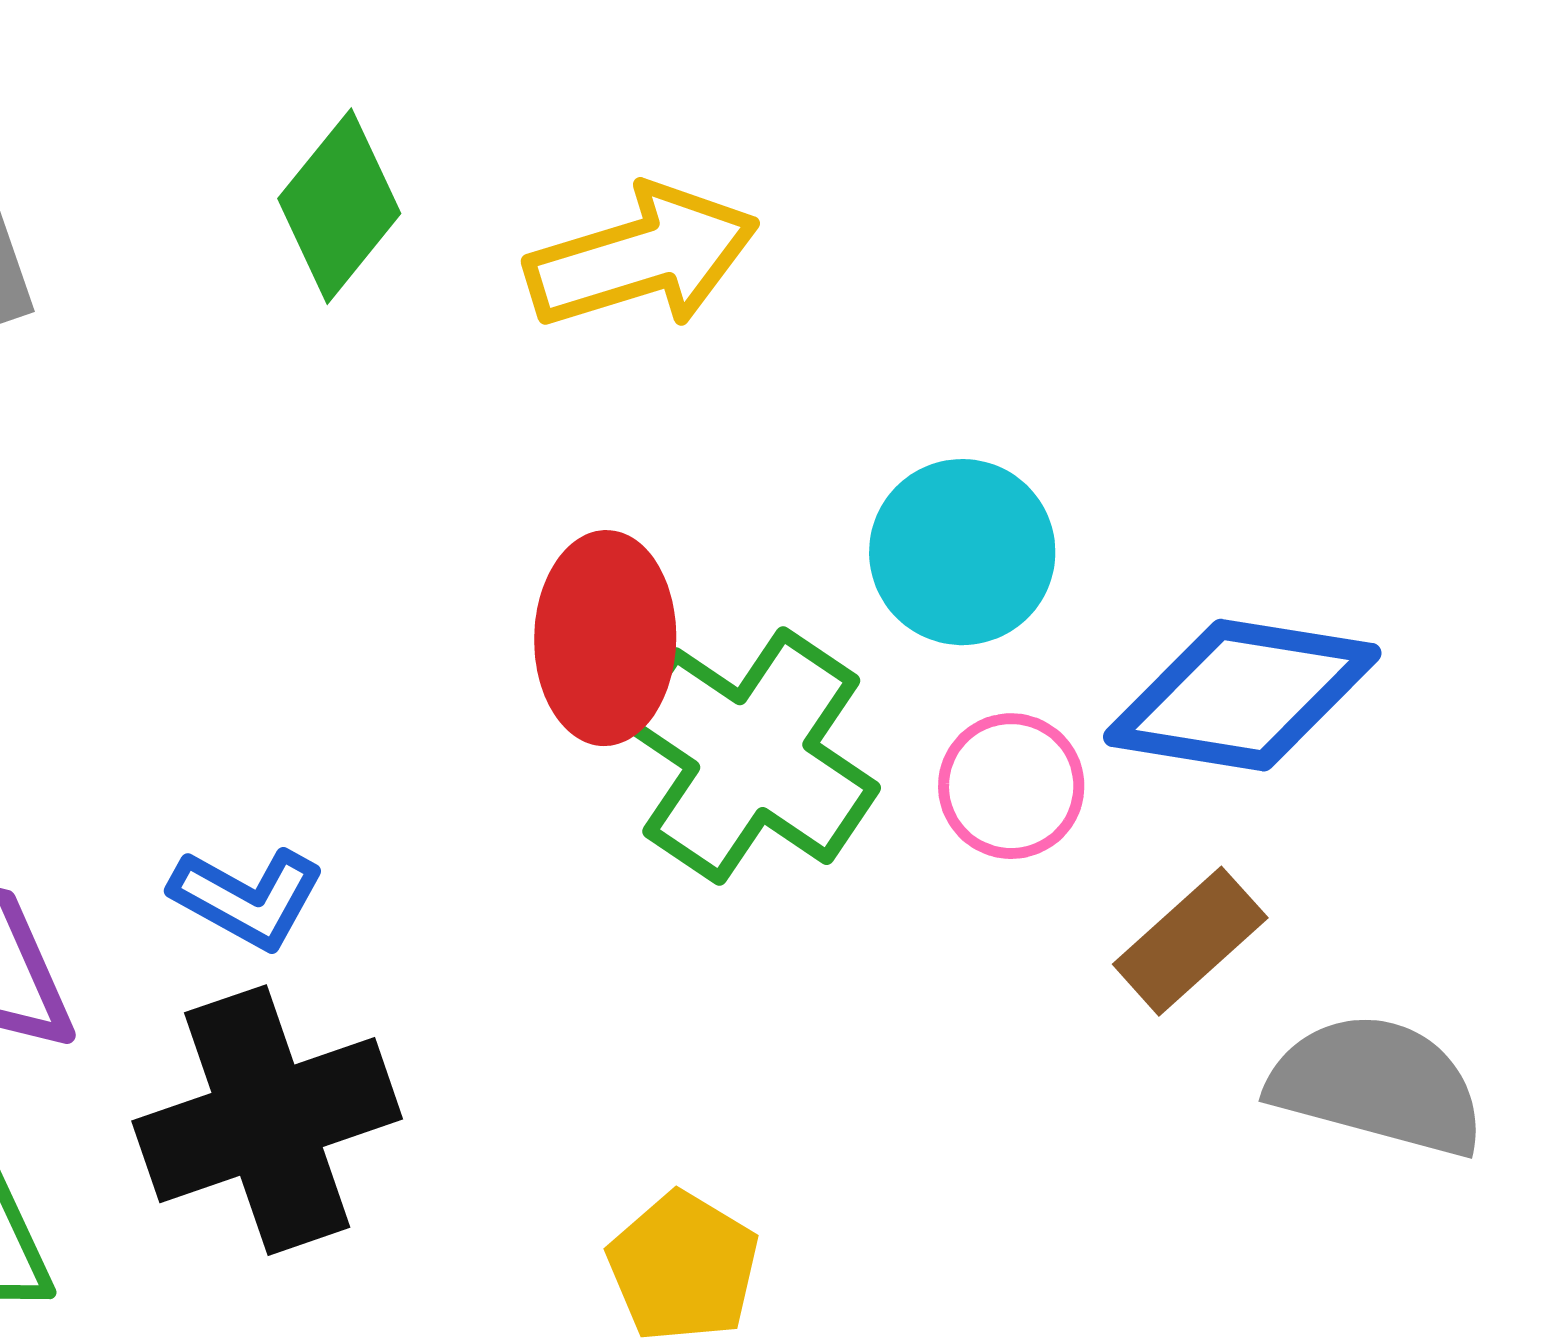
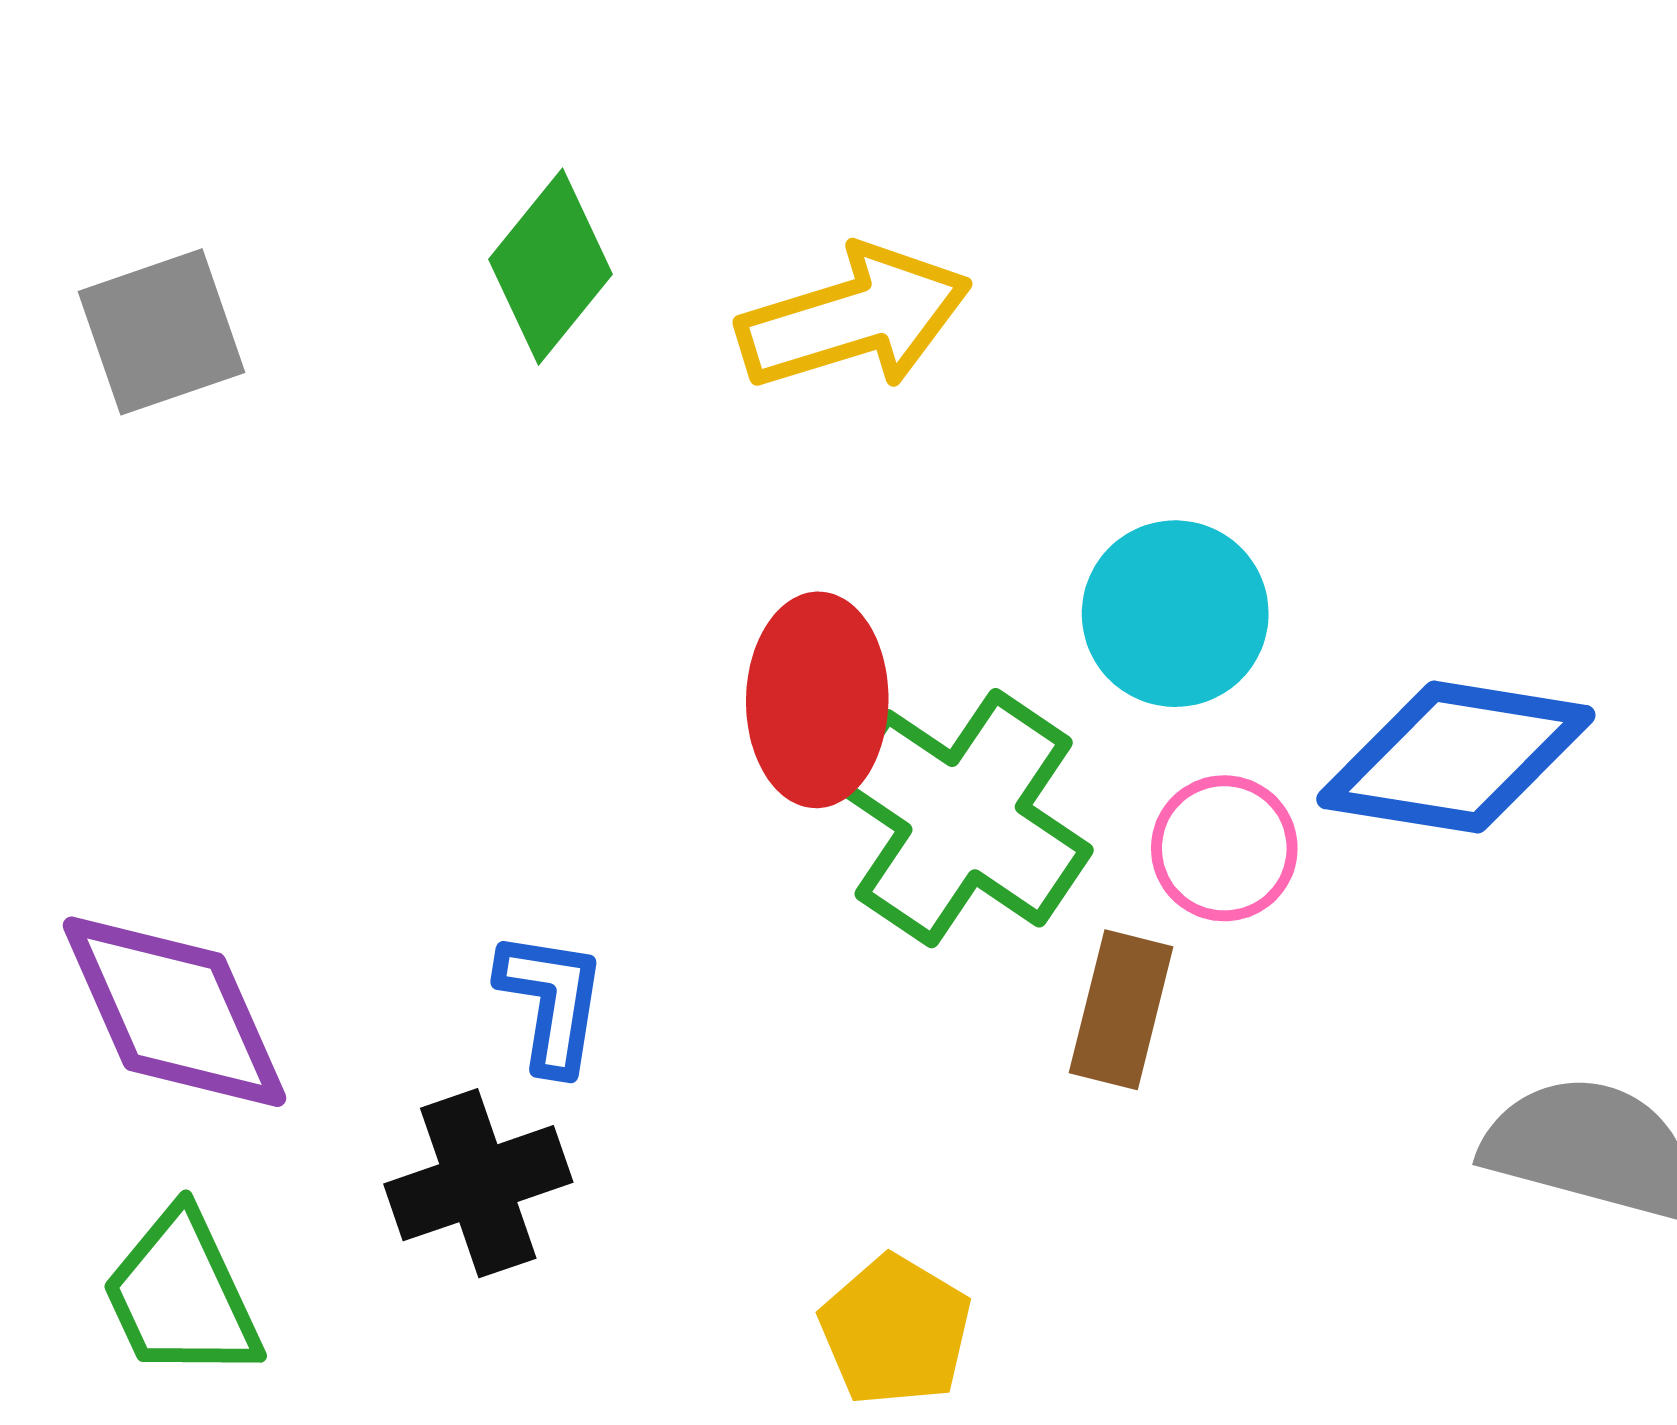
blue L-shape: (247, 898) -> (551, 1002), moved, turned -110
brown rectangle: (1190, 941) -> (1121, 1010), moved, turned -34
black cross: (267, 1120) -> (478, 1183), size x0.7

